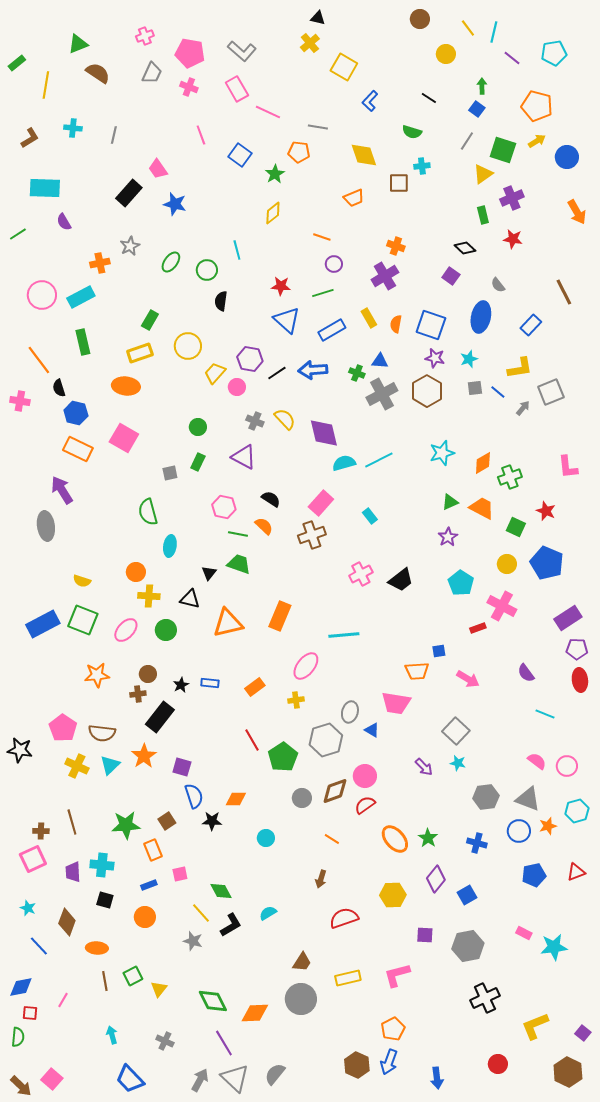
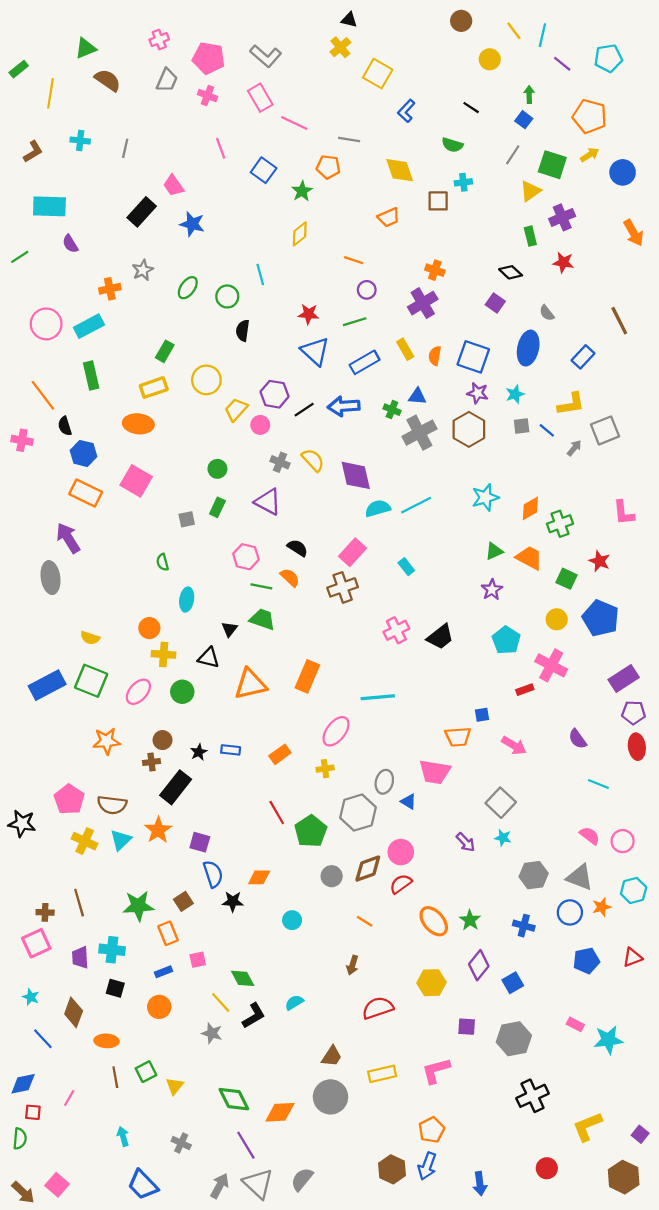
green semicircle: (148, 512) -> (163, 562), size x0.6

